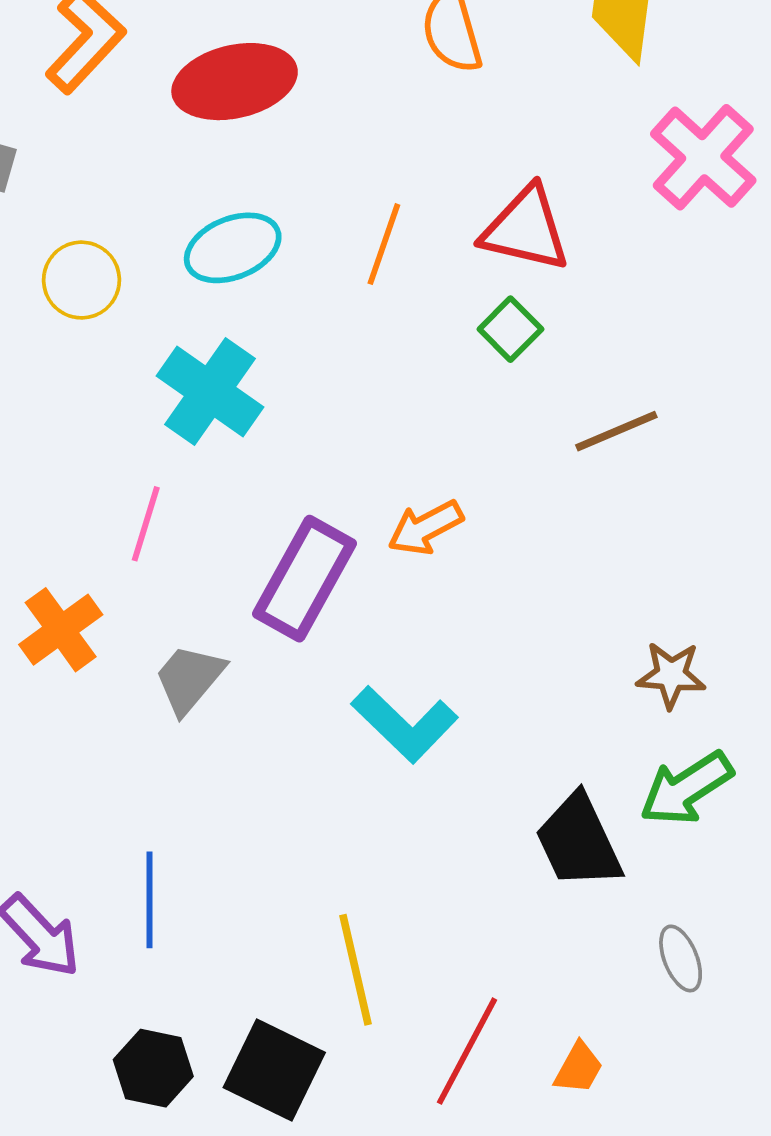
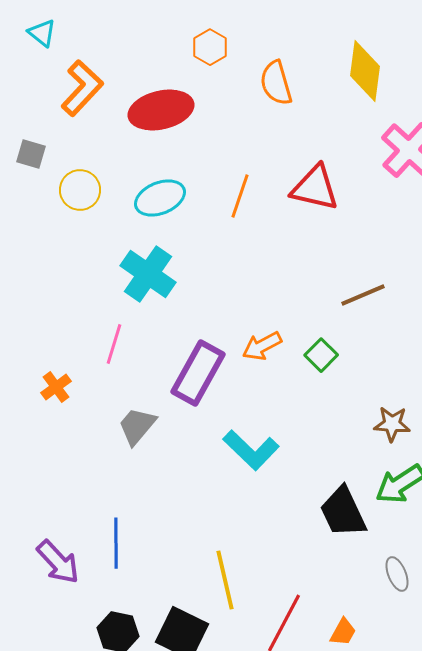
yellow circle: (81, 280) -> (80, 190), moved
green square: (510, 329) -> (321, 355), moved
orange cross: (61, 630) -> (56, 387), moved, size x0.7

